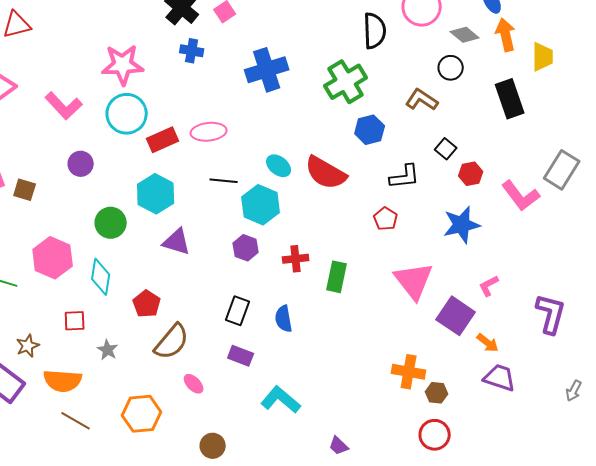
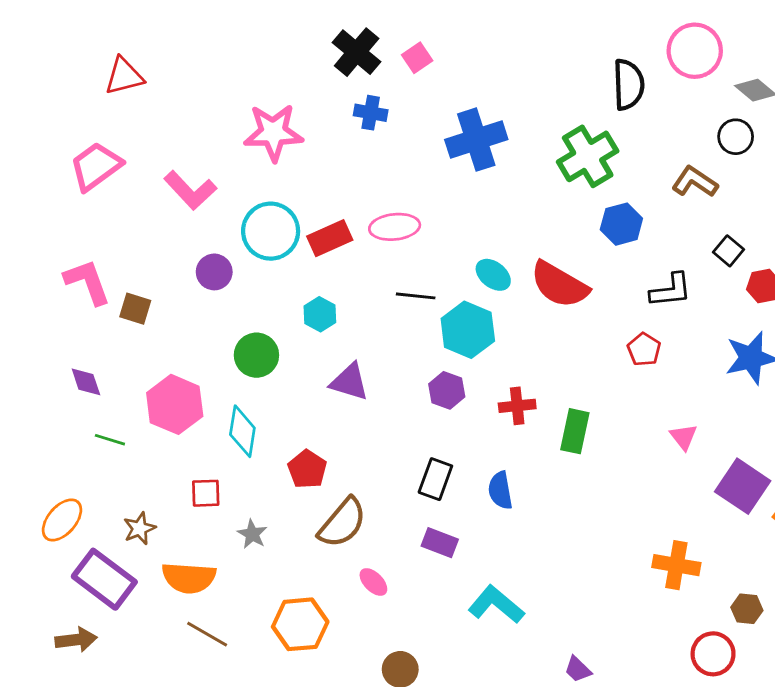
cyan circle: (127, 114) -> (271, 231), moved
cyan hexagon: (156, 194) -> (320, 314), size x0.6
pink triangle: (414, 281) -> (683, 437), size x0.5
brown hexagon: (437, 393) -> (747, 609), moved

